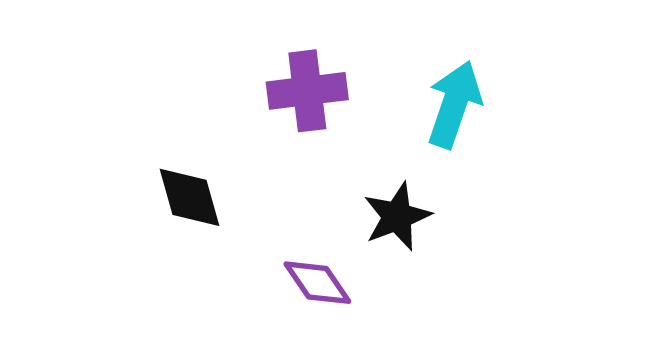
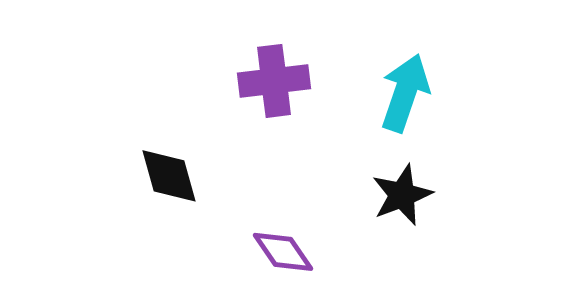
black star: (397, 216) -> (402, 195), moved

